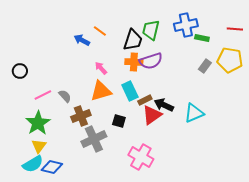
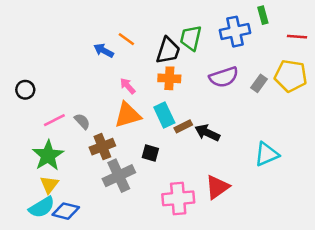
green rectangle: (202, 38) -> (263, 15), moved, turned 64
purple semicircle: (151, 61) -> (224, 77), moved
cyan triangle: (194, 113) -> (267, 154), moved
red triangle: (152, 115) -> (217, 187), moved
pink cross: (141, 157) -> (178, 198), turned -35

